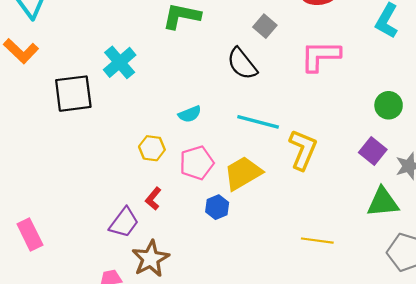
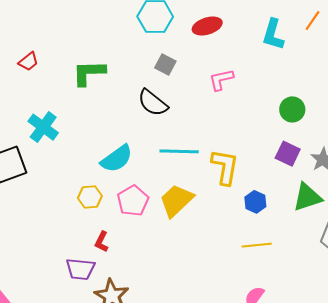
pink L-shape: (320, 56) -> (221, 80), size x0.7
cyan semicircle: (190, 114) -> (117, 159), size x1.6
blue hexagon: (217, 207) -> (255, 202), moved
purple trapezoid: (124, 223) -> (80, 269), turned 72

